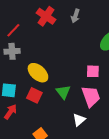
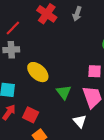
red square: (34, 95) -> (31, 115), moved
white triangle: (79, 120) -> (80, 121), turned -32

